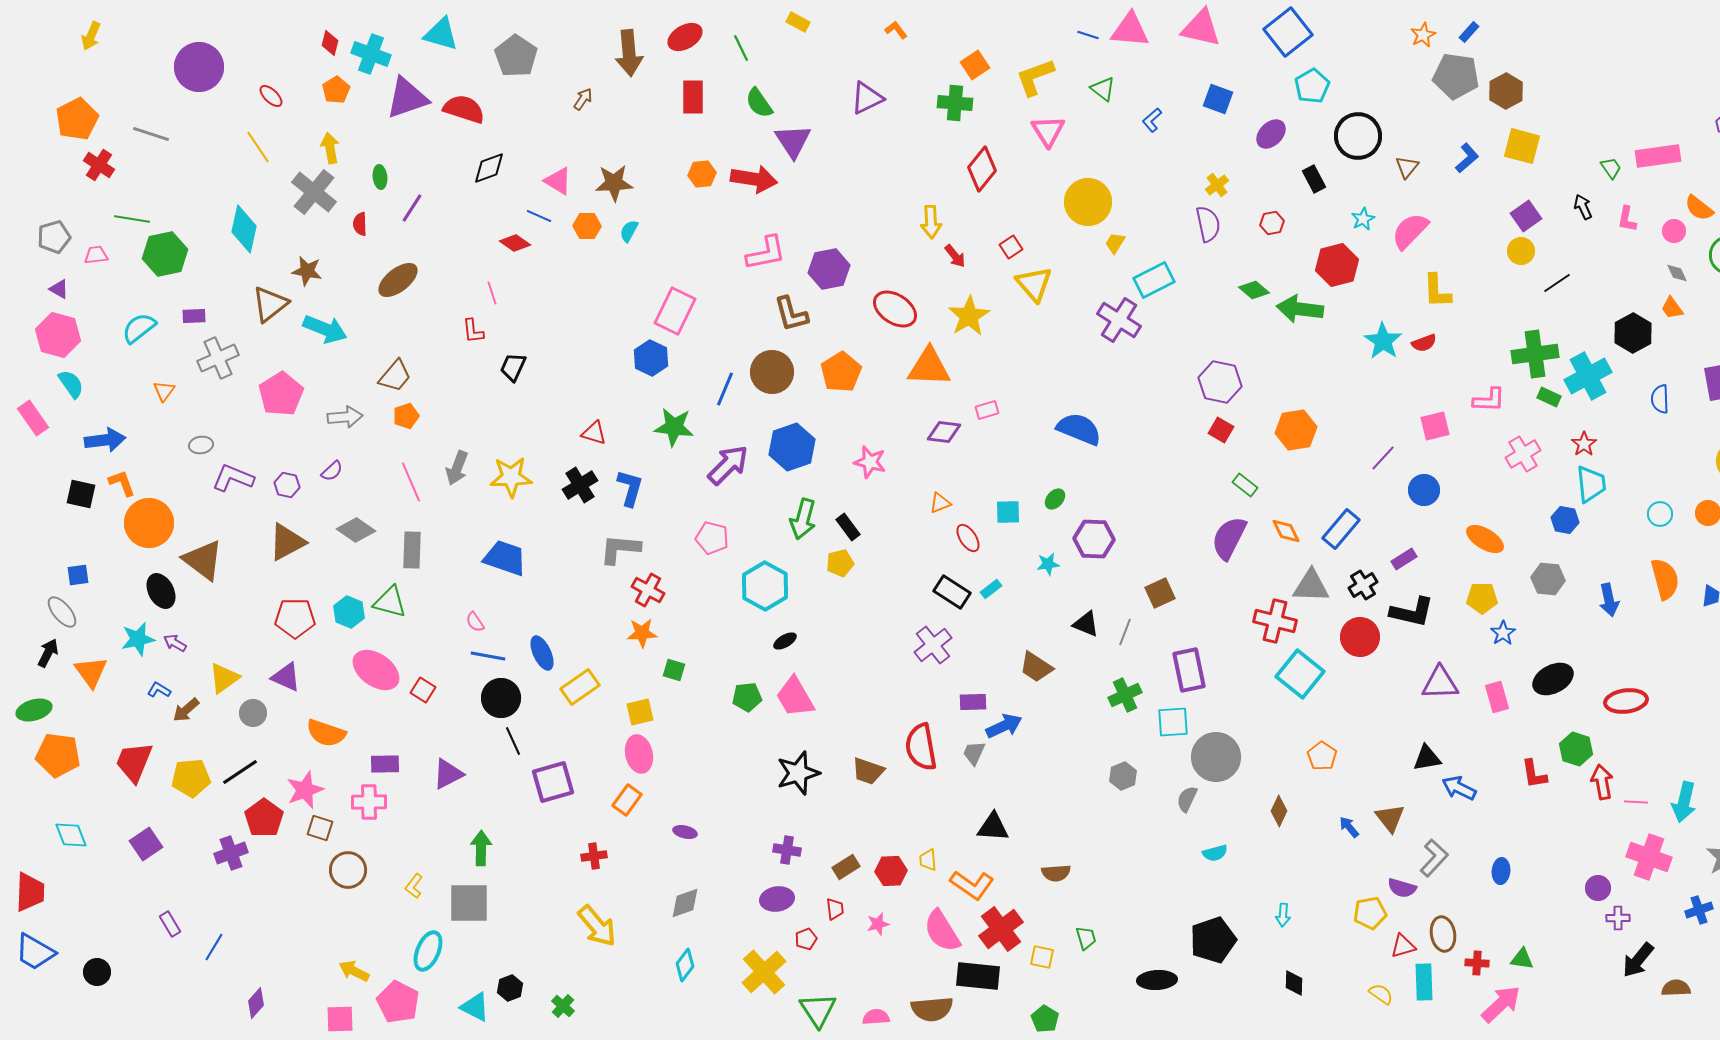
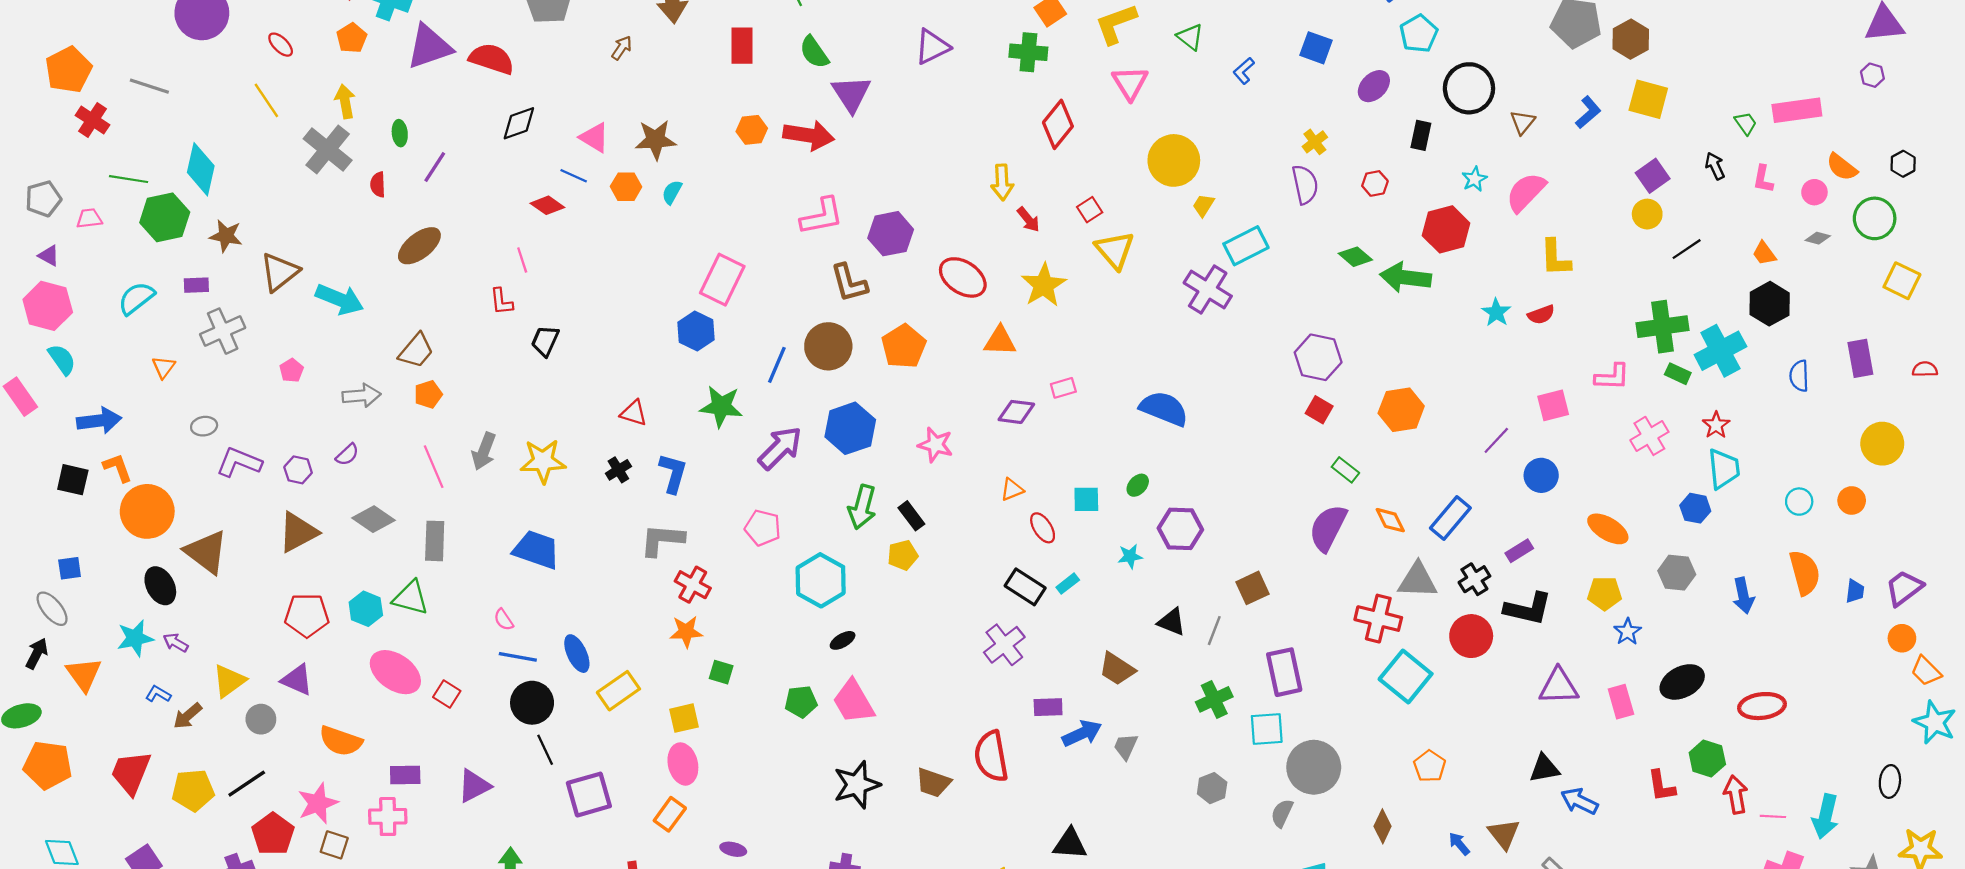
black rectangle: (1314, 179) -> (1421, 135), turned 40
cyan diamond: (244, 229) -> (201, 169), moved
brown star: (307, 271) -> (226, 236), moved
gray diamond: (1677, 273) -> (1818, 238), turned -50
orange trapezoid: (1672, 308) -> (1764, 253), moved
cyan star: (1383, 341) -> (1496, 312), size x0.7
orange triangle: (929, 367) -> (1000, 341), size x0.7
pink pentagon: (281, 394) -> (292, 370), size x0.5
black cross: (580, 485) -> (618, 470), size x0.7
gray trapezoid: (974, 753) -> (1126, 746), moved

